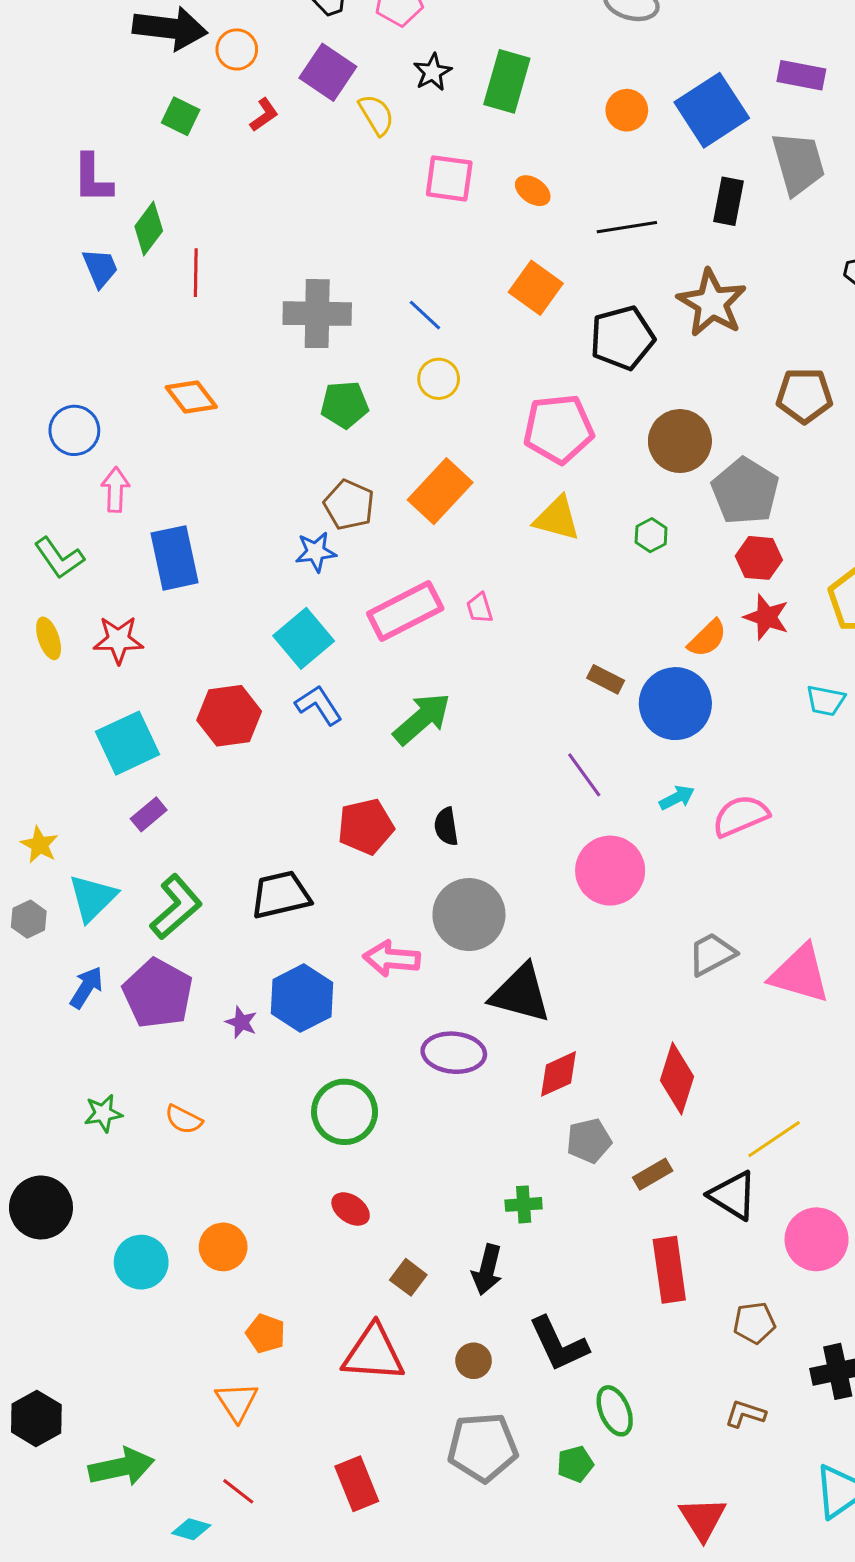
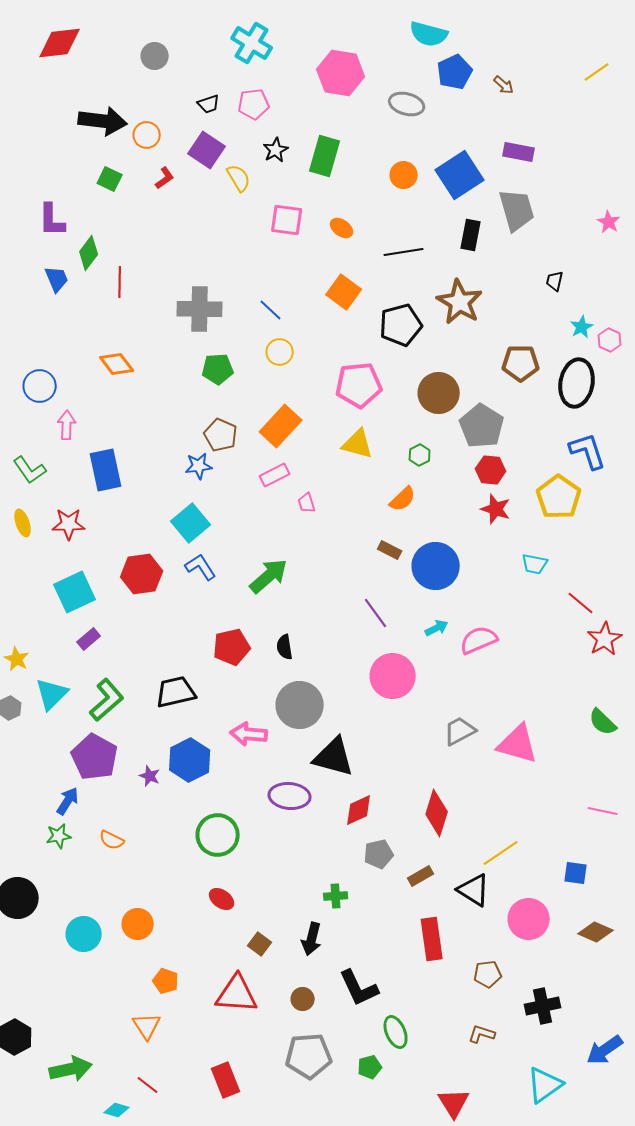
pink rectangle: (405, 611) -> (275, 475), moved, size x0.6
orange semicircle: (707, 638) -> (403, 499), moved
blue arrow: (87, 987) -> (68, 801), moved

